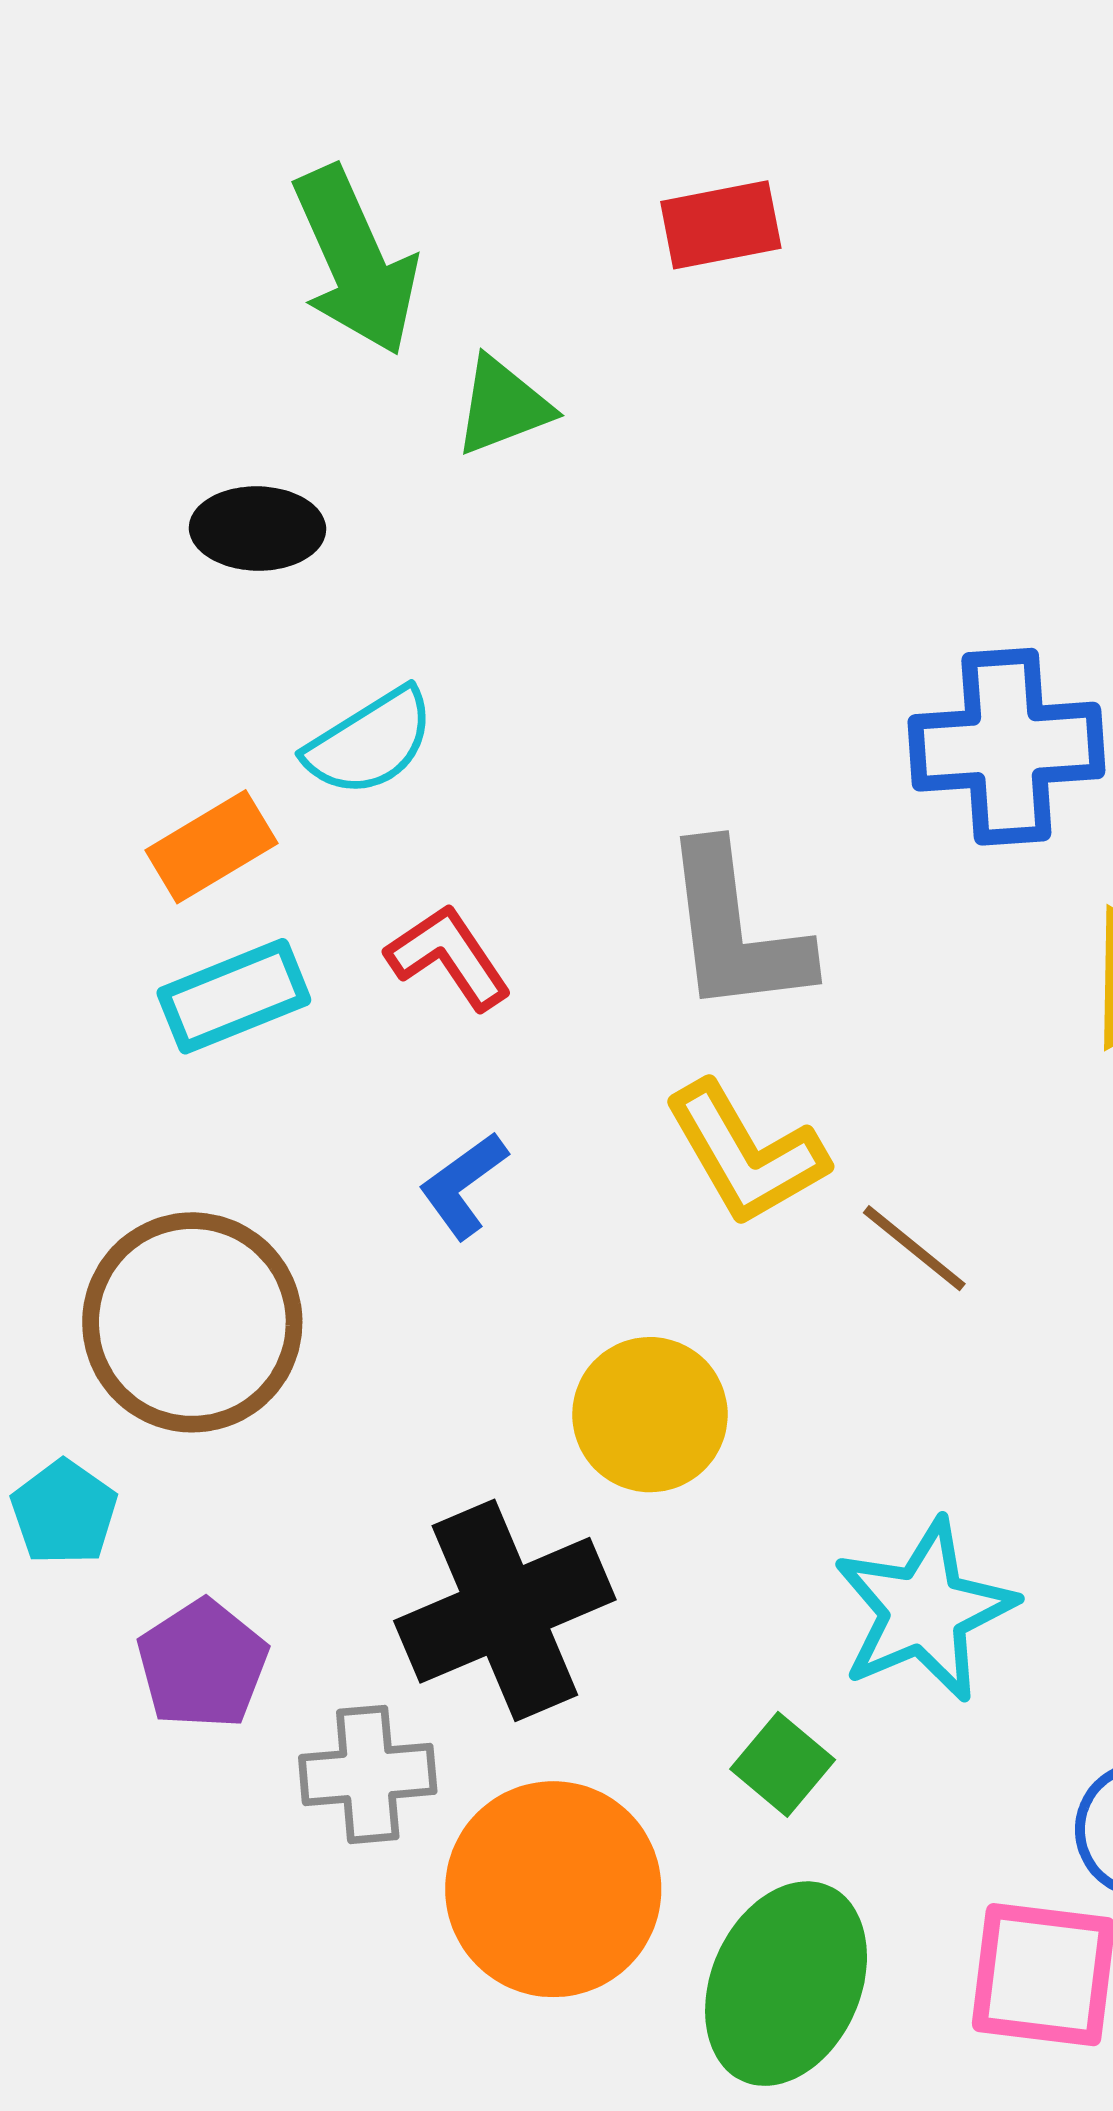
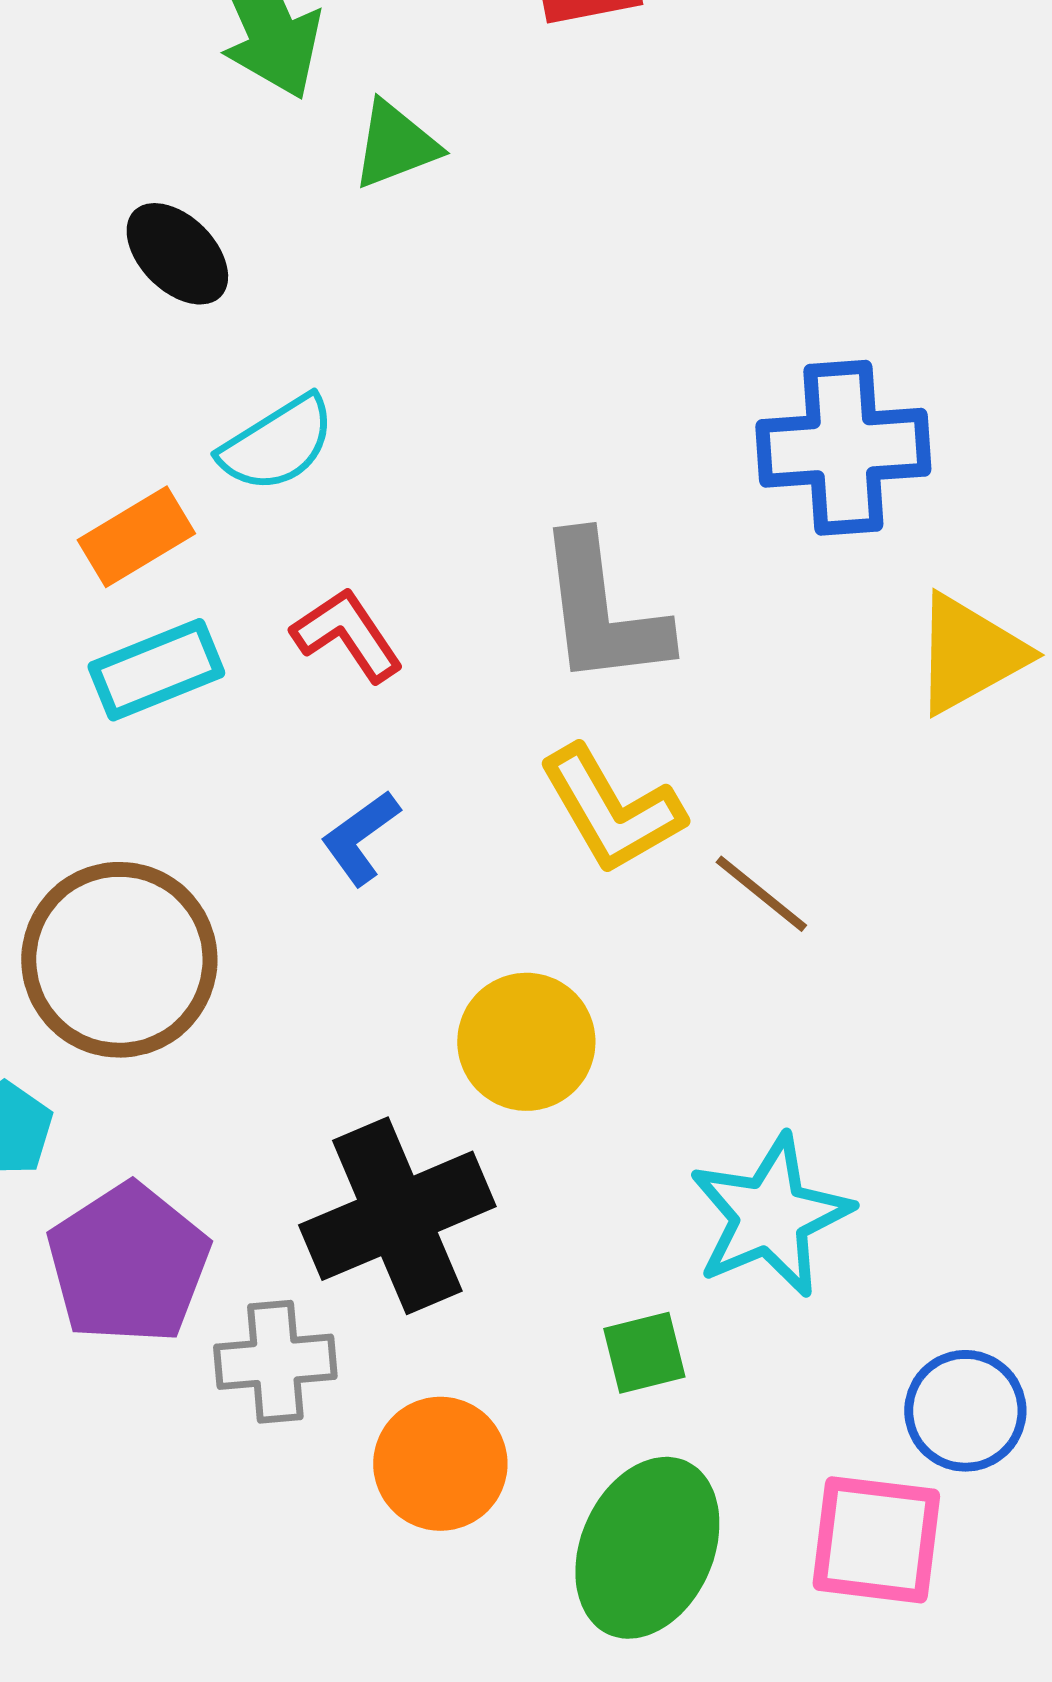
black ellipse: (258, 529) -> (177, 254), turned 44
purple pentagon: (202, 1664) -> (128, 1264), size x1.4
green square: (783, 1764) -> (644, 1353), turned 36
orange circle: (553, 1889) -> (440, 1464), size x0.7

